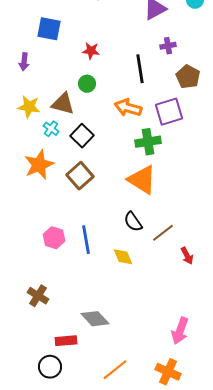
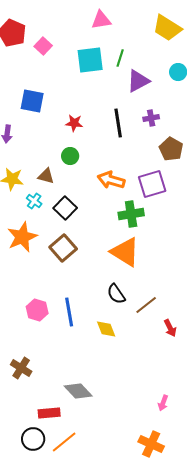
black line: (140, 69) -> (118, 123), moved
brown triangle: (63, 104) -> (46, 176), size x0.7
pink arrow: (180, 331) -> (163, 403), size x0.6
orange line: (115, 370) -> (64, 442), moved

